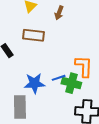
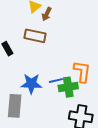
brown arrow: (59, 13) -> (47, 14), moved
green cross: (71, 83) -> (68, 87), turned -30

